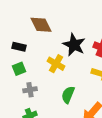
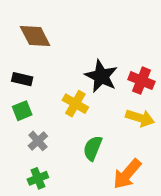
brown diamond: (41, 25) -> (35, 36), moved
gray cross: (30, 90) -> (38, 141), turned -32

